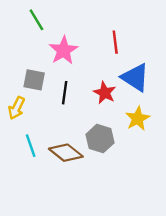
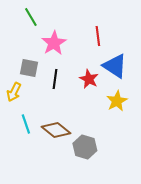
gray hexagon: (100, 139) -> (85, 147), moved

